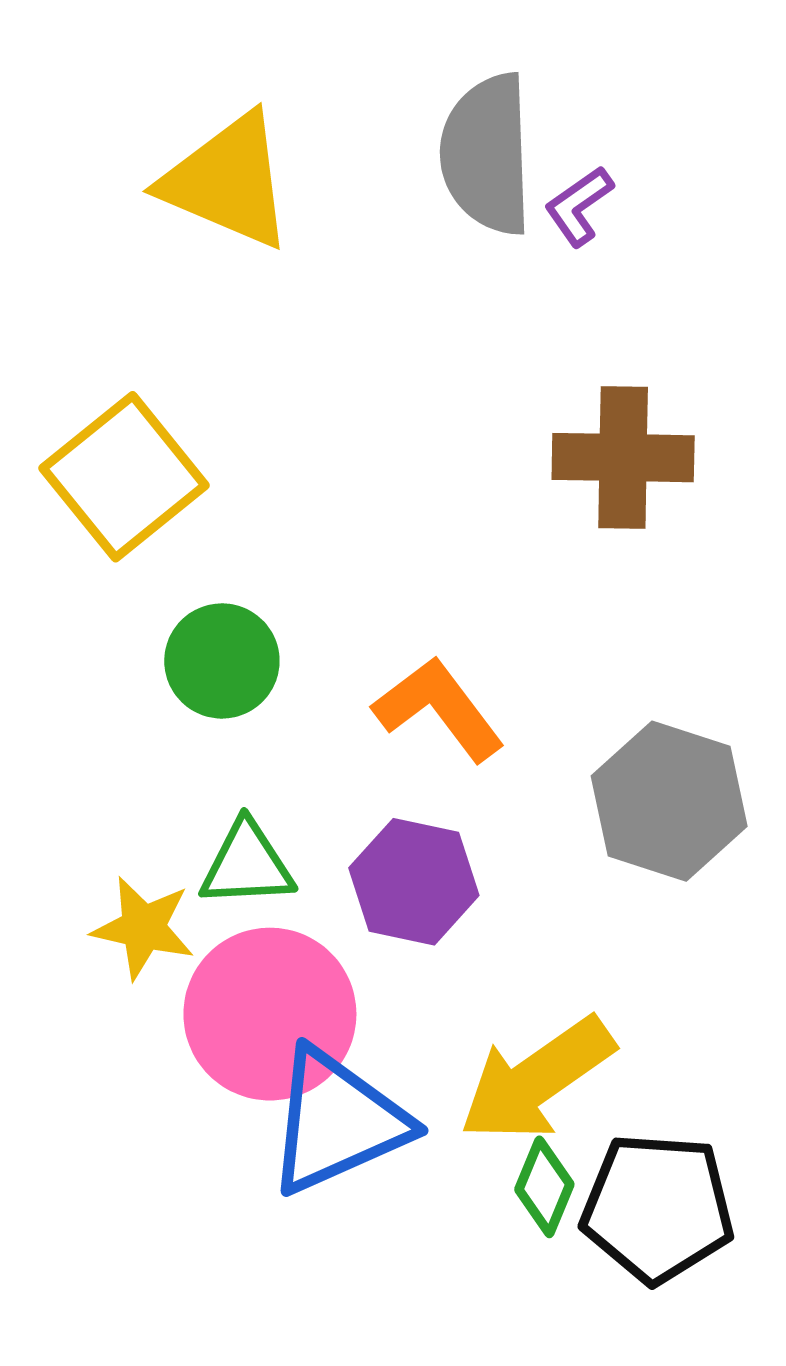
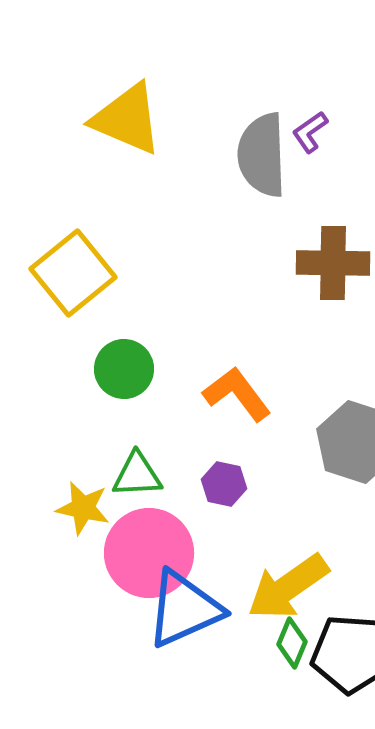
gray semicircle: (487, 154) -> (262, 155), moved
purple hexagon: (414, 882) -> (224, 484), size x0.7

